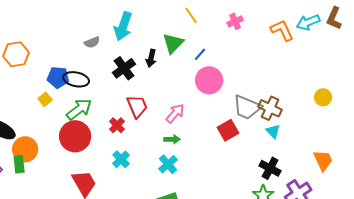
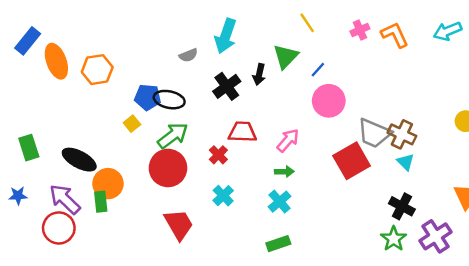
orange L-shape: (282, 30) -> (395, 35), moved
red trapezoid: (137, 106) -> (242, 132), turned -65
red square: (228, 130) -> (352, 161), size x1.4

